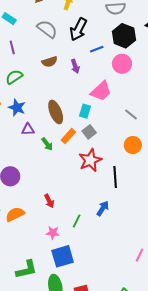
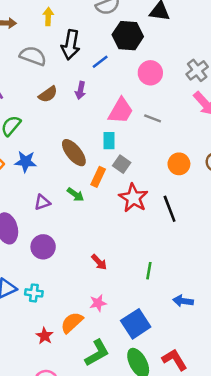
pink circle: (122, 64) -> (150, 73), moved
purple arrow: (75, 66) -> (80, 90), turned 48
gray line: (131, 115) -> (153, 118), moved
purple triangle: (28, 129) -> (42, 202), moved
blue arrow: (103, 208) -> (183, 301), moved, turned -98
orange semicircle: (15, 214) -> (72, 323), moved
green line: (77, 221) -> (149, 271), moved
pink star: (53, 233) -> (98, 303), moved

